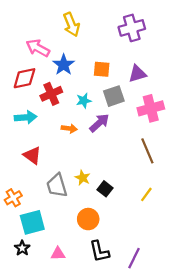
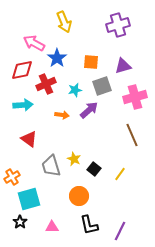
yellow line: (146, 194) -> (120, 174), moved

